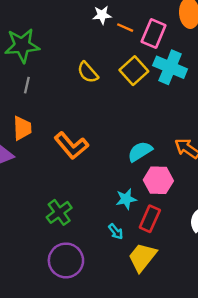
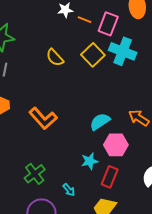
cyan arrow: (116, 232) -> (69, 190), moved

